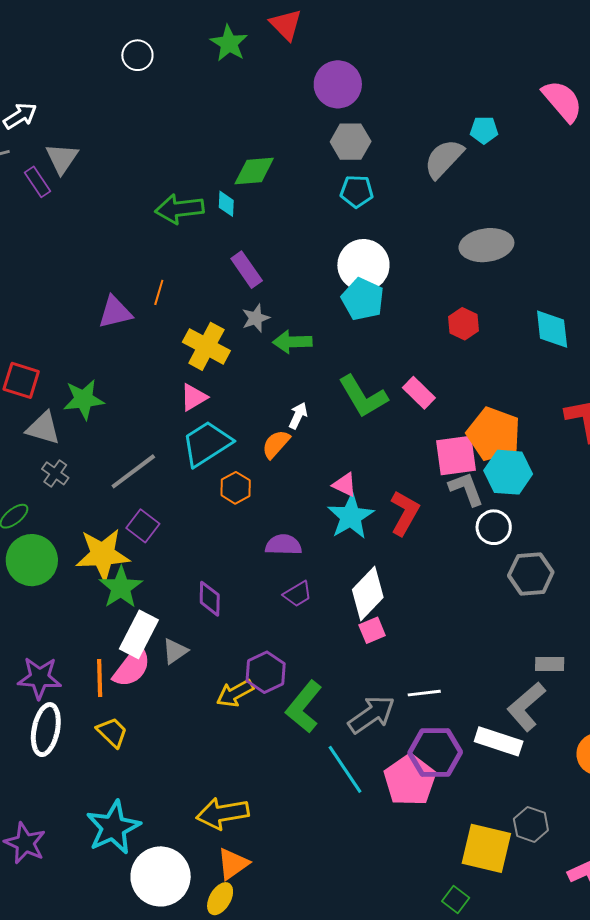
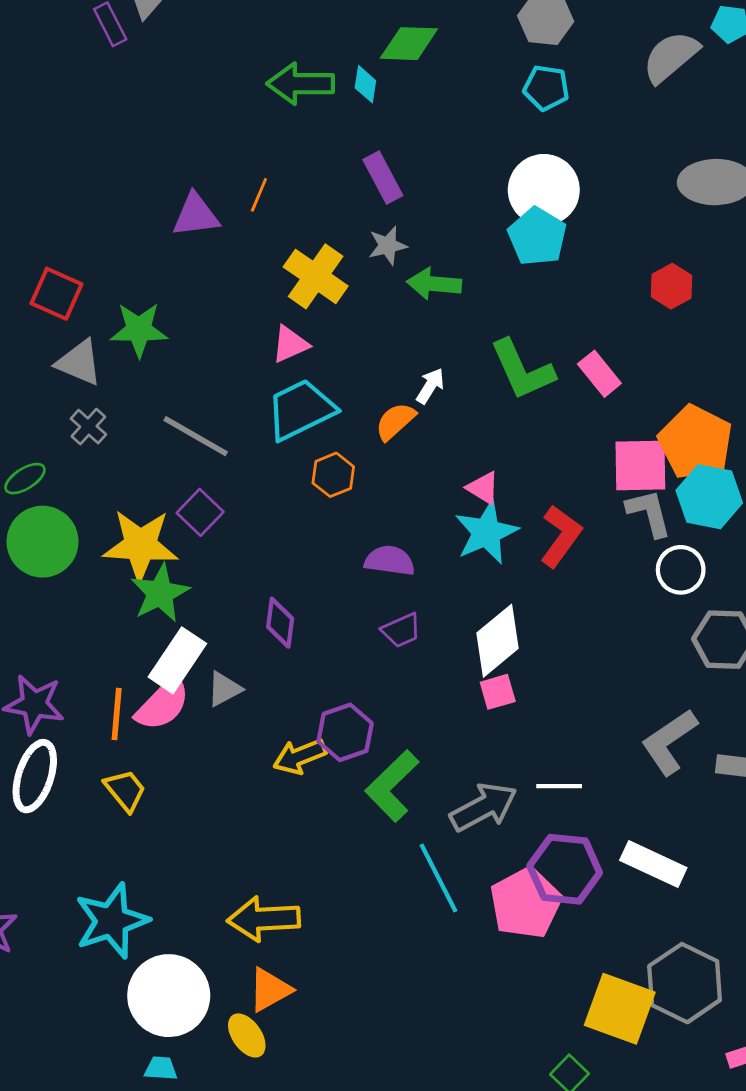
gray line: (133, 471) -> (196, 436), turned 60
gray L-shape: (526, 707) -> (669, 742), moved
gray hexagon: (531, 824) -> (685, 983), size x1.6
yellow ellipse: (220, 899) -> (247, 1035), turned -72

